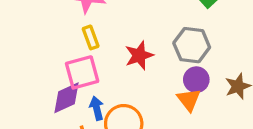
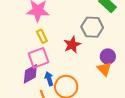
gray hexagon: (192, 45) -> (92, 27), moved

